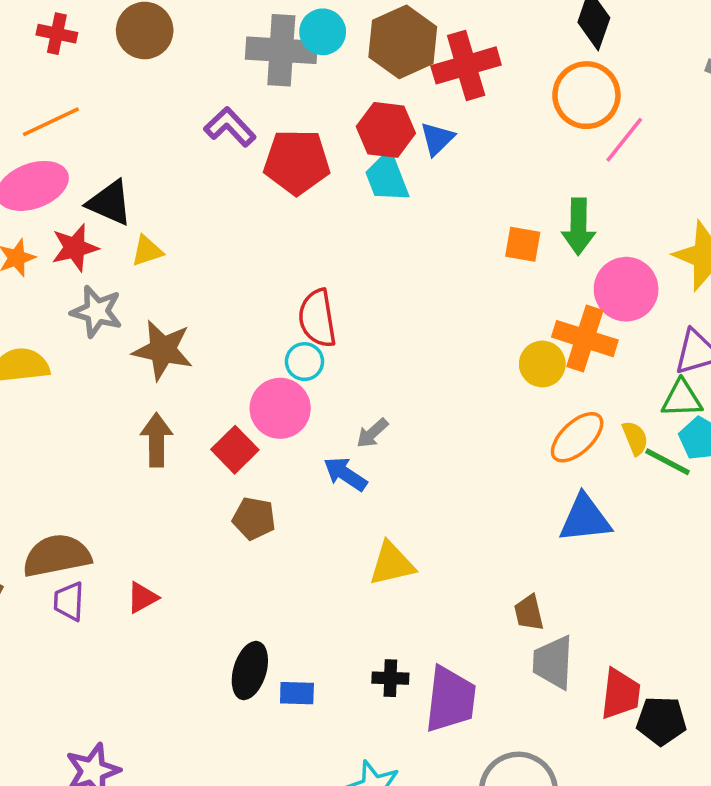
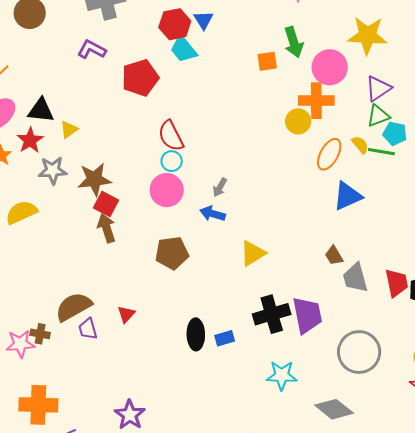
red pentagon: (297, 162) -> (140, 78), moved
red square: (235, 450) -> (106, 204), moved
brown pentagon: (254, 518) -> (172, 253), size x1.4
black cross: (390, 678) -> (272, 314), size x1.8

